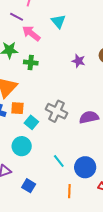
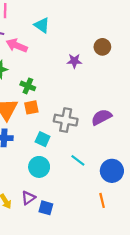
green cross: (31, 63) -> (28, 86), moved, turned 32
orange square: (17, 108) -> (31, 107), moved
cyan line: (59, 161) -> (78, 160), moved
blue square: (29, 186) -> (46, 208), moved

